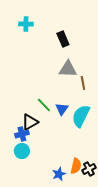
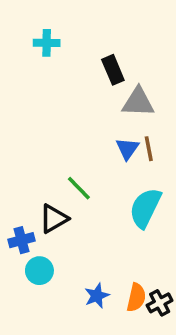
gray triangle: (68, 69) -> (138, 102), moved
blue triangle: (62, 109) -> (127, 149), moved
blue cross: (22, 134) -> (22, 240), moved
blue star: (59, 174) -> (97, 296), moved

